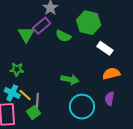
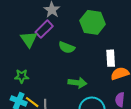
green semicircle: (63, 36) -> (67, 47), moved
white rectangle: (105, 48) -> (111, 58), moved, turned 56

